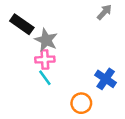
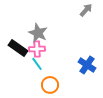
black rectangle: (22, 24) -> (18, 48), moved
orange circle: (81, 103) -> (50, 85), moved

